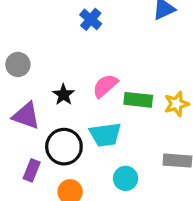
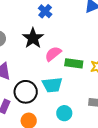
black star: (64, 95) -> (33, 38), moved, size x1.5

